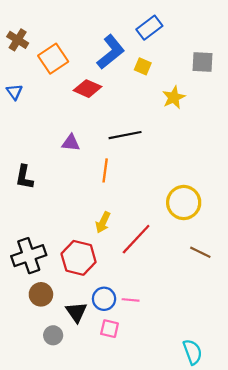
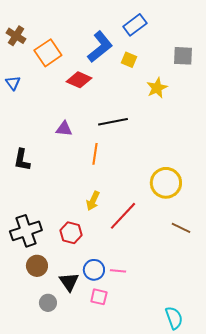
red hexagon: (79, 258) -> (71, 233), size x0.7

